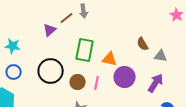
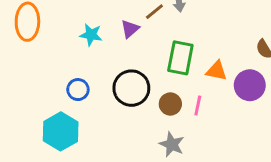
cyan star: (13, 46) -> (91, 35), moved
purple circle: (125, 77) -> (250, 85), moved

